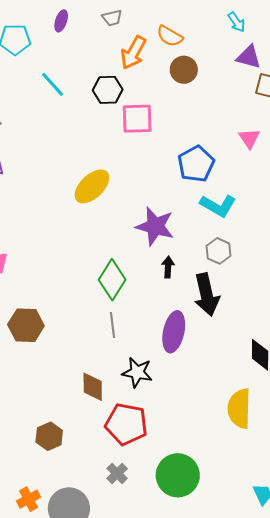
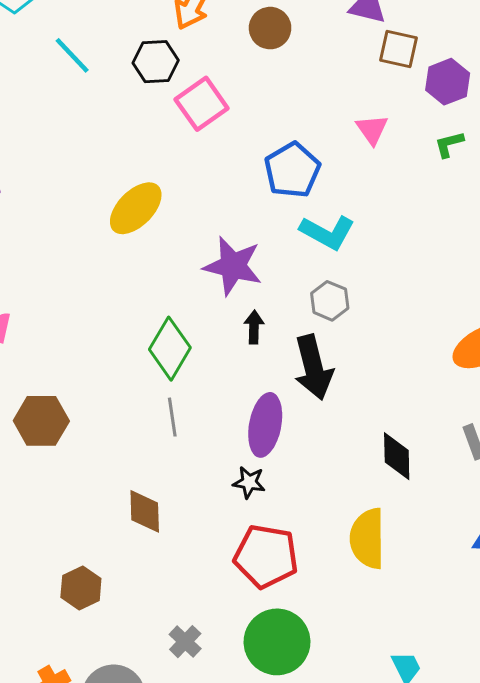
pink square: (137, 119) -> (202, 104), turned -32
black star: (137, 372) -> (249, 482), moved, size x0.7
red pentagon: (126, 424) -> (266, 556), moved

